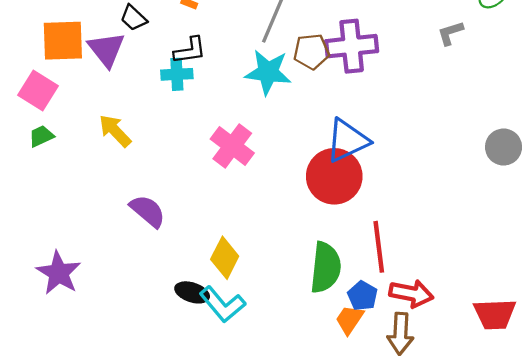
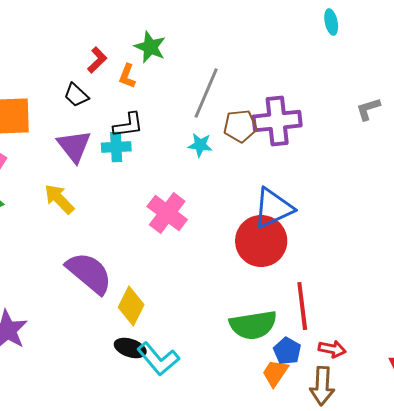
purple triangle: (106, 49) -> (74, 146), moved
cyan star: (268, 72) -> (200, 145), size x0.6
purple semicircle: (148, 211) -> (89, 273), size x1.4
yellow diamond: (225, 258) -> (131, 306), moved
green semicircle: (326, 267) -> (253, 325), turned 75
red arrow: (411, 294) -> (332, 349), size x0.7

